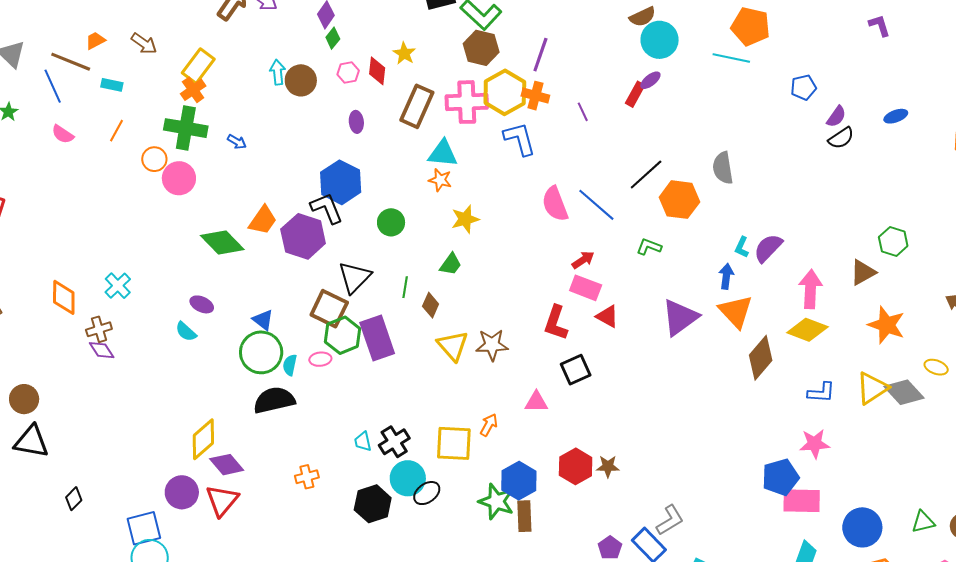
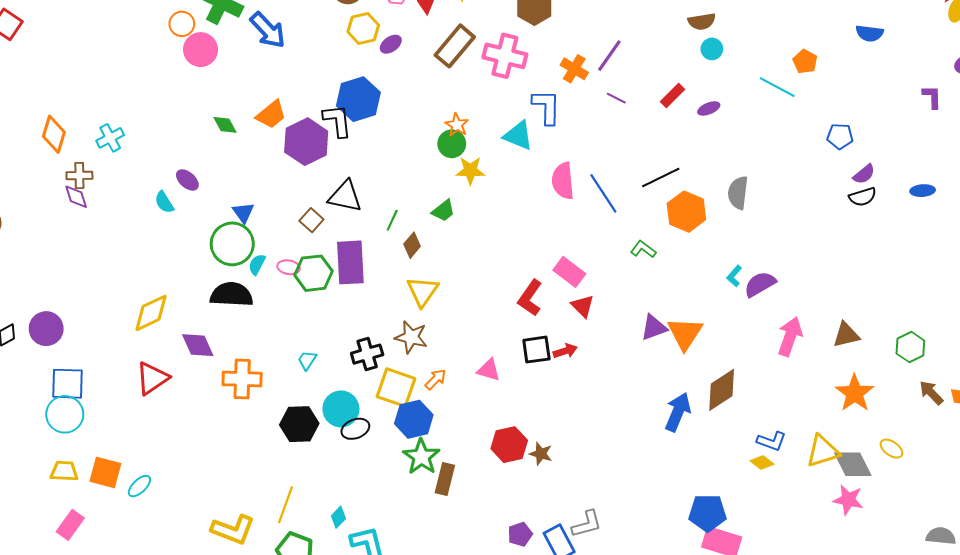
orange pentagon: (751, 26) -> (805, 61), size x0.6
cyan circle: (660, 40) -> (712, 49), size x0.6
purple line: (540, 55) -> (609, 56), moved
purple ellipse: (650, 80) -> (709, 108), moved
yellow hexagon: (505, 92) -> (363, 28), moved, size x0.7
purple line: (583, 112) -> (616, 98), turned -54
purple ellipse: (356, 122) -> (391, 44), turned 45
blue arrow: (237, 142) -> (268, 30), size x2.0
cyan triangle: (443, 153) -> (518, 136), moved
green circle: (391, 222) -> (452, 144), moved
green hexagon: (893, 241) -> (910, 347), moved
green diamond: (222, 242) -> (225, 125), size x0.6
red arrow: (583, 260) -> (565, 351), moved
blue arrow: (726, 276) -> (678, 412), moved, size x1.5
black triangle: (355, 277) -> (345, 196), turned 42
brown square: (329, 309) -> (311, 220), size x0.6
orange triangle: (736, 311) -> (685, 333), moved
purple triangle: (680, 317) -> (654, 328), size x0.7
yellow diamond: (807, 330) -> (762, 462), moved, size x0.6
green hexagon: (343, 335) -> (314, 273), moved
brown star: (492, 345) -> (411, 337), moved
cyan trapezoid: (363, 442) -> (307, 360), turned 30
black cross: (394, 442) -> (367, 354), moved
pink star: (815, 444) -> (848, 500), moved
purple diamond: (227, 465) -> (198, 345), moved
orange cross: (307, 477) -> (242, 379), size x1.6
blue hexagon: (519, 481) -> (414, 419), moved
purple circle: (182, 492) -> (46, 329), moved

